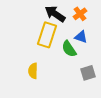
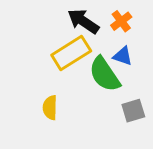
yellow rectangle: (47, 35) -> (71, 53), turned 40
green semicircle: (69, 49) -> (105, 74), size x1.4

